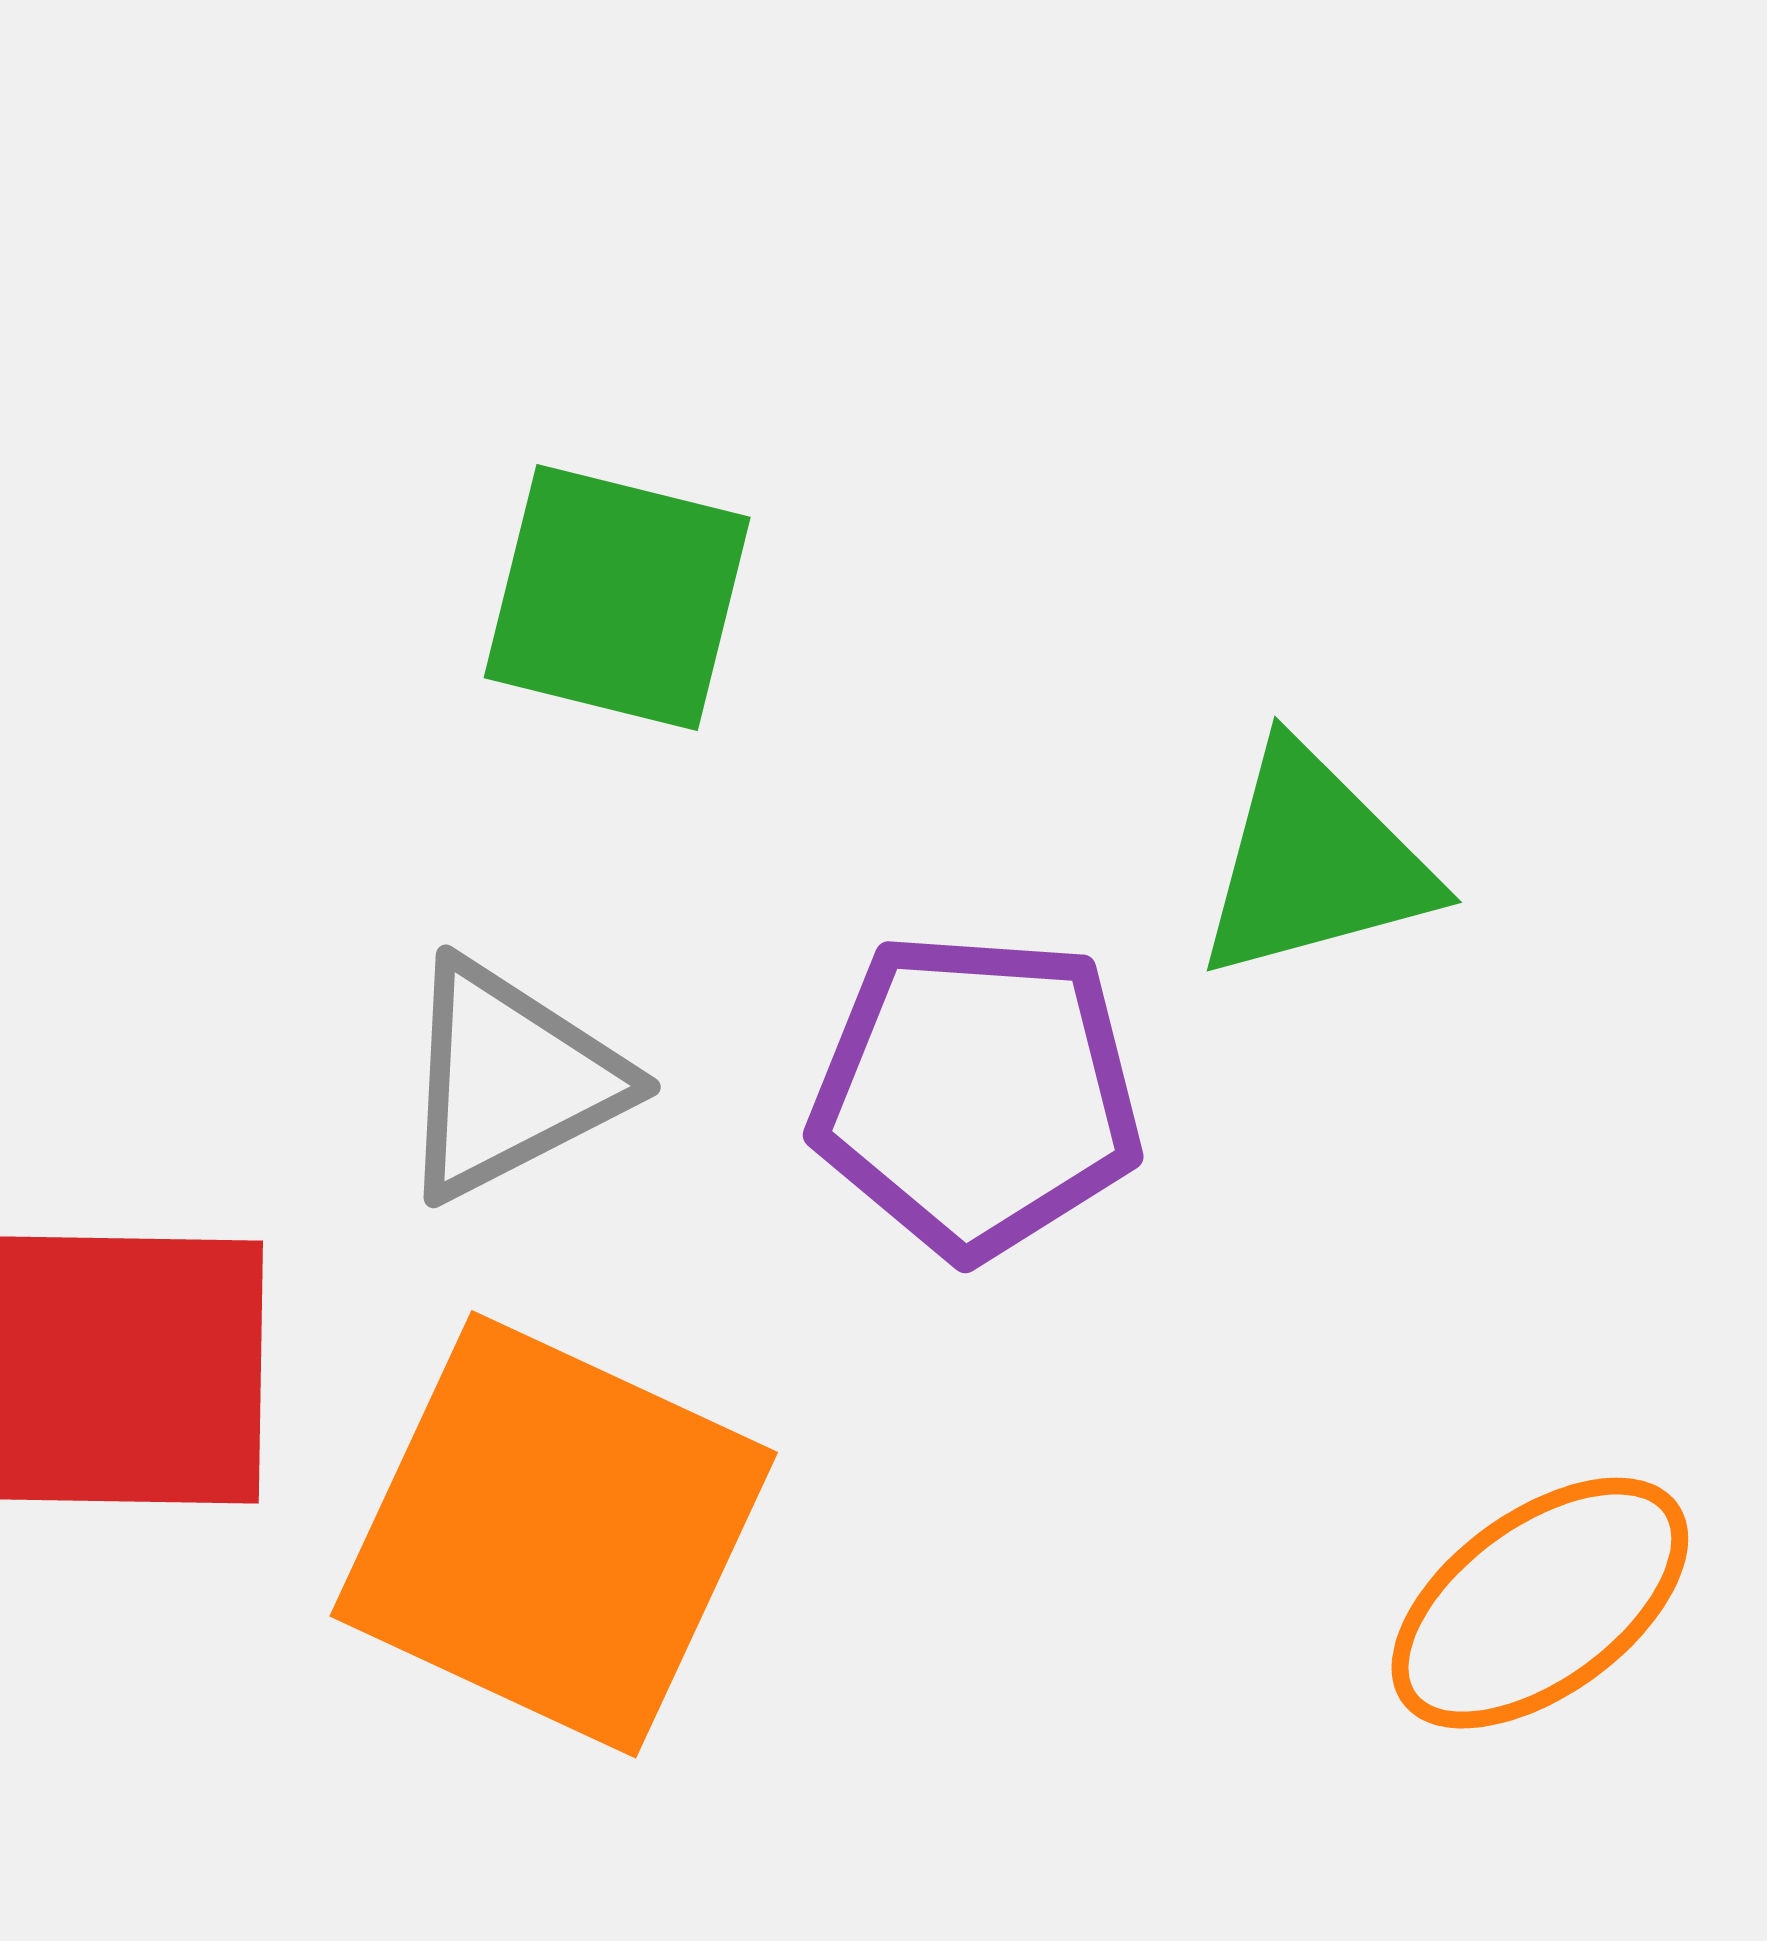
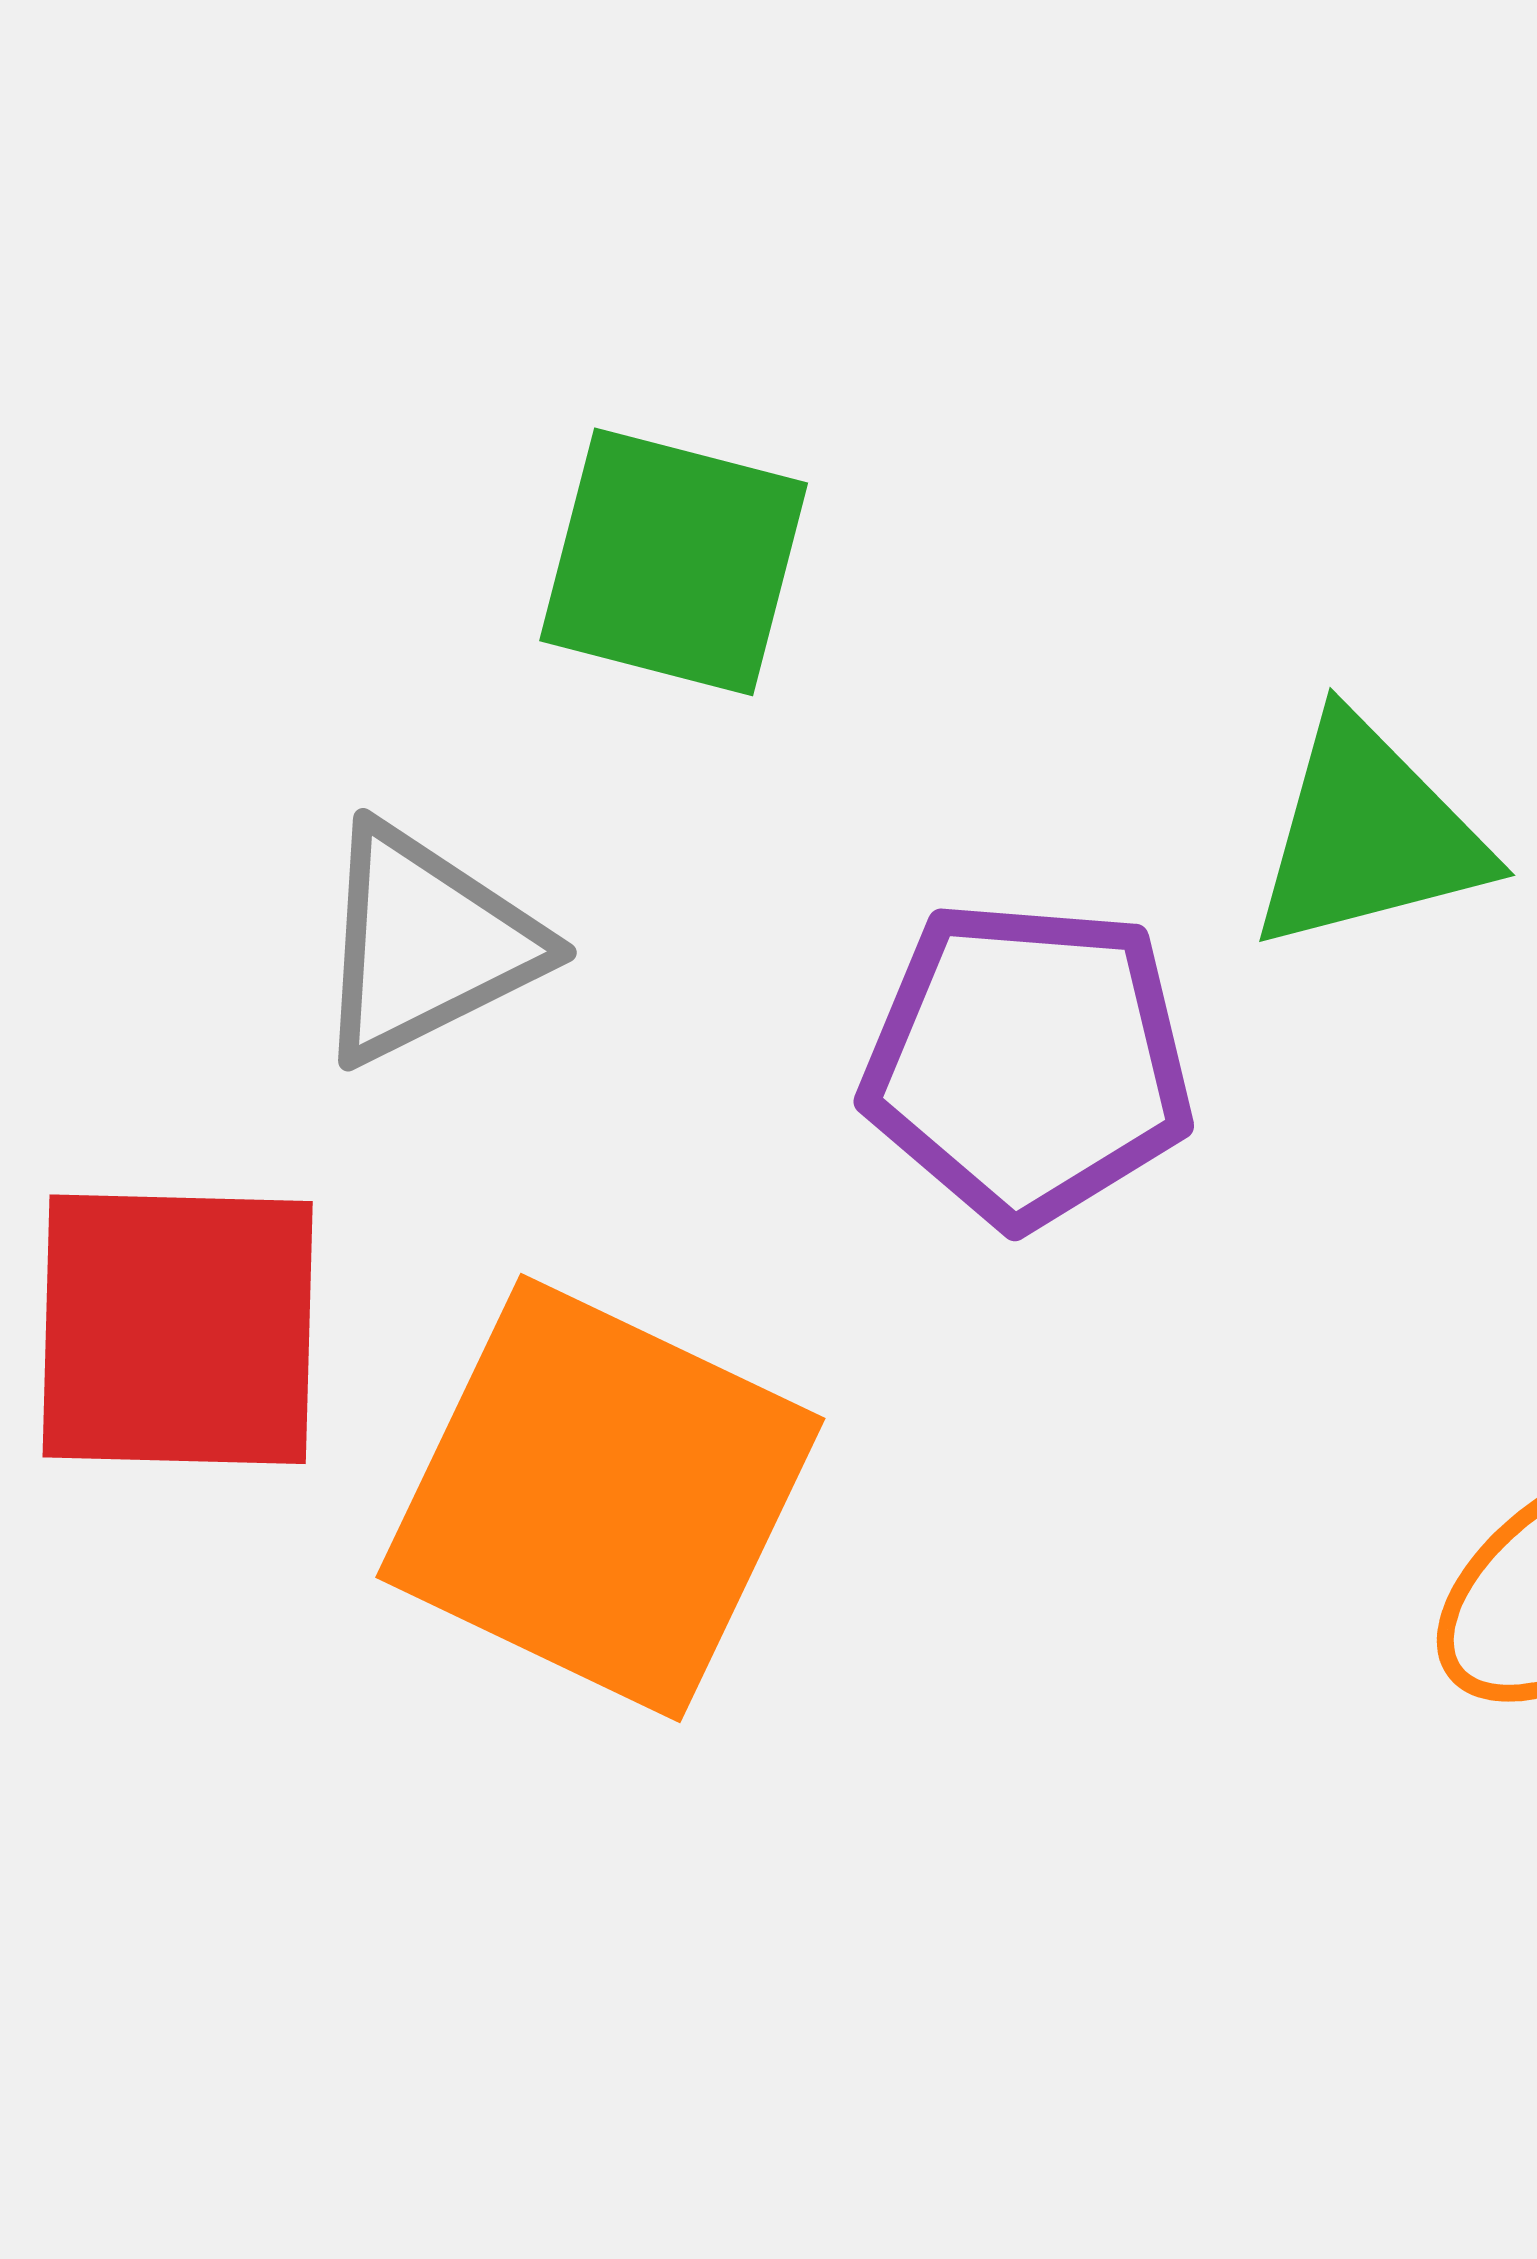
gray triangle: (510, 1080) -> (426, 944), moved

